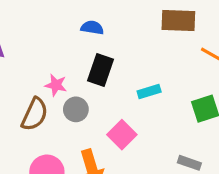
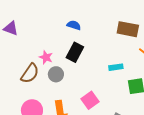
cyan rectangle: (149, 91) -> (116, 67), moved
pink square: (122, 135) -> (90, 100), moved

